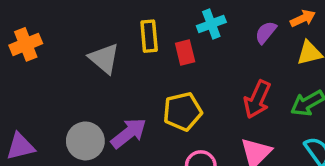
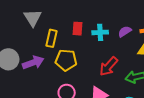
cyan cross: (211, 24) -> (100, 32), moved
yellow rectangle: (149, 36) -> (51, 38), moved

